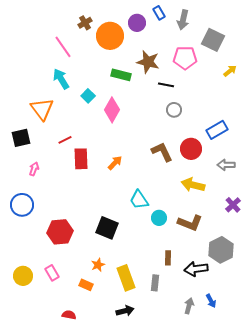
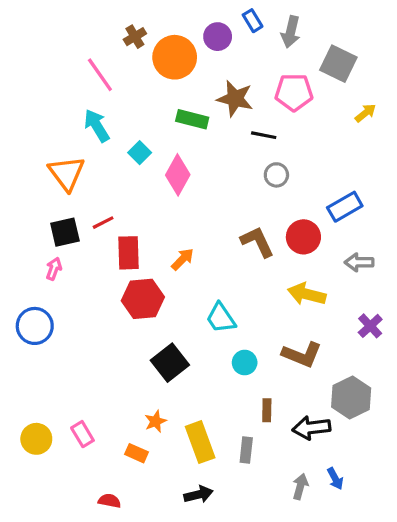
black square: (21, 138) -> (65, 232), moved
cyan circle: (159, 218) -> (245, 363), moved
black square: (107, 228) -> (170, 363), turned 30
red hexagon: (60, 232) -> (143, 299), moved

